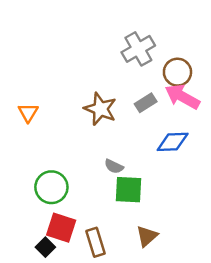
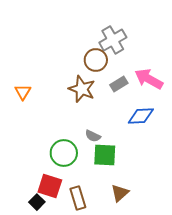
brown circle: (177, 72) -> (96, 60), moved
green circle: (51, 187) -> (64, 153), moved

